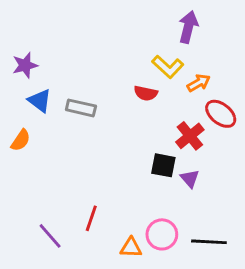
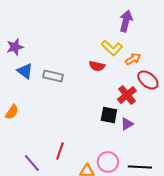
orange semicircle: (21, 140) -> (12, 112), moved
purple triangle: (190, 179) -> (127, 124), turned 40

